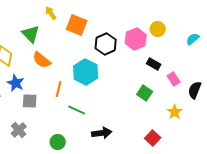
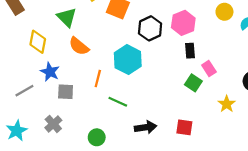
yellow circle: (158, 29) -> (224, 12), moved
black rectangle: (154, 64) -> (190, 51), moved, turned 56
pink rectangle: (174, 79) -> (209, 68), moved
red square: (153, 138) -> (184, 127), moved, turned -35

